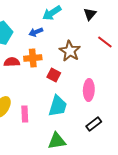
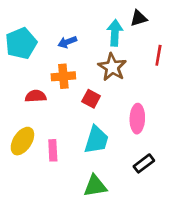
cyan arrow: (52, 13) -> (115, 33), moved, turned 126
black triangle: (90, 14) -> (139, 18), turned 32
red line: (105, 42) -> (158, 55), turned 63
red semicircle: (12, 62) -> (36, 96), moved

